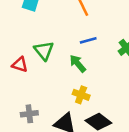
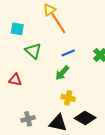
green triangle: (44, 51) -> (33, 51), moved
green arrow: (78, 64) -> (62, 73), turned -91

